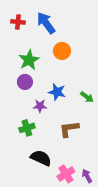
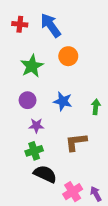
purple circle: (25, 82) -> (28, 100), moved
green arrow: (87, 97) -> (96, 107), turned -120
purple star: (40, 106) -> (36, 126), moved
green cross: (27, 128) -> (34, 151), moved

